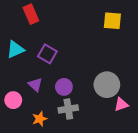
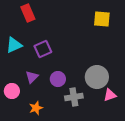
purple square: (47, 54) -> (43, 49), turned 36
purple triangle: (35, 85) -> (32, 77), turned 32
gray cross: (68, 109) -> (74, 97), moved

